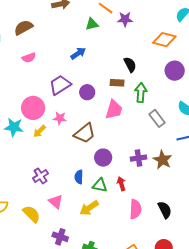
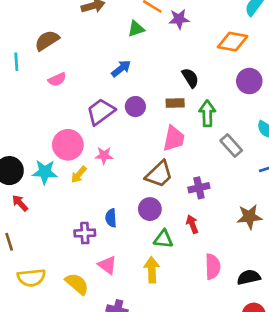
purple circle: (87, 92) -> (135, 107), moved
brown trapezoid: (85, 133) -> (159, 174), moved
purple circle: (103, 158) -> (150, 209), moved
purple cross: (139, 158) -> (199, 188), moved
brown star: (163, 160) -> (249, 217), moved, turned -30
purple cross: (41, 176) -> (85, 233), turned 35
blue semicircle: (79, 177) -> (111, 218), moved
red arrow: (121, 184) -> (192, 224), moved
yellow arrow: (89, 208) -> (152, 270), turned 126
black semicircle: (165, 210) -> (249, 277), moved, turned -72

